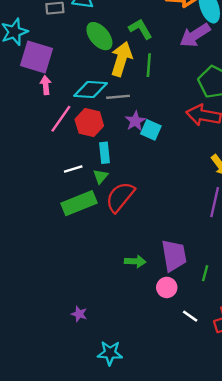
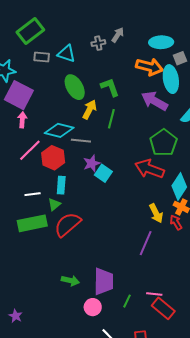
purple arrow: (195, 35) -> (154, 101), turned 52
yellow arrow: (121, 59) -> (90, 110), size x0.7

